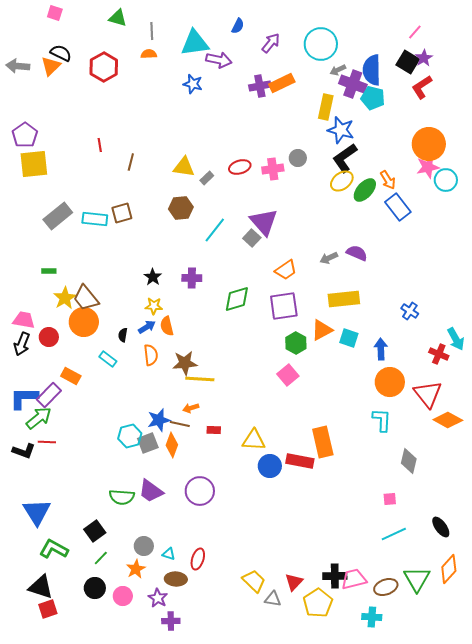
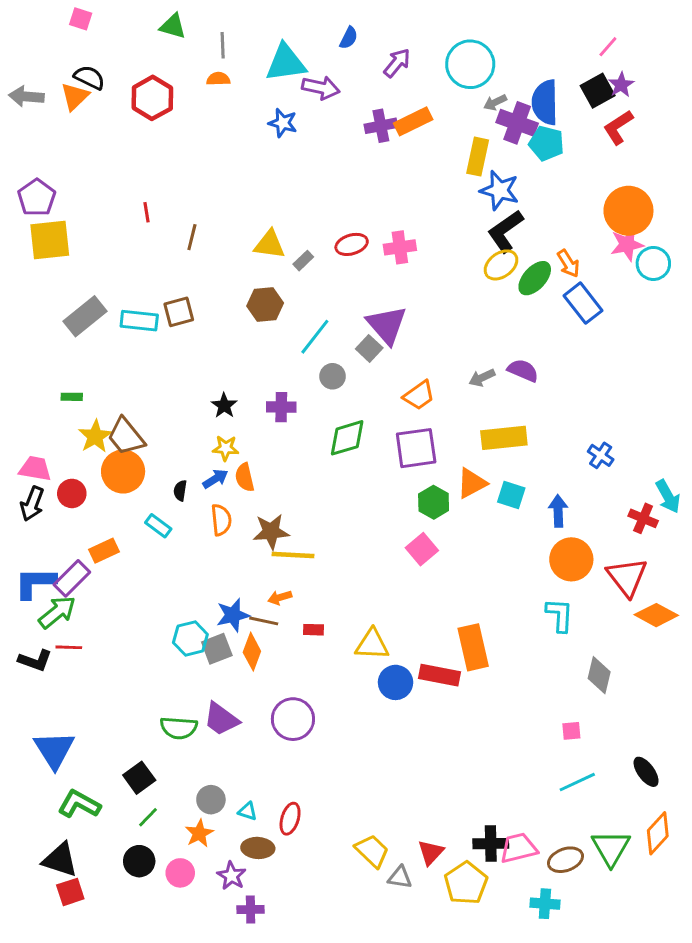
black square: (408, 62) -> (598, 91), turned 30
gray circle: (298, 158) -> (333, 376), moved
orange rectangle: (71, 376) -> (104, 551), turned -54

